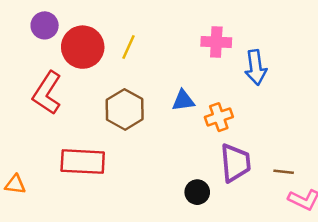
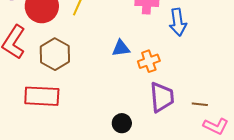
brown hexagon: (125, 109) -> (55, 54), moved
black circle: (197, 192) -> (122, 123), moved

